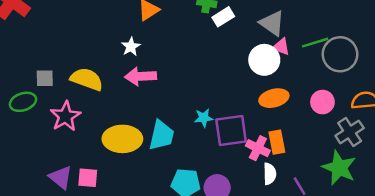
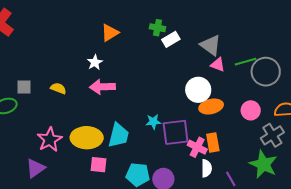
white circle: (264, 60) -> (198, 90), moved
yellow semicircle: (87, 79) -> (58, 88), size x0.6
pink star: (65, 116) -> (50, 140), moved
purple triangle: (61, 177) -> (36, 168), turned 45
pink square: (88, 178) -> (99, 165), moved

